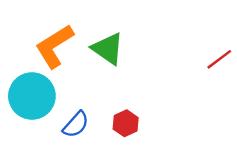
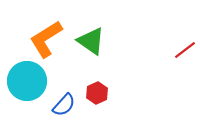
red hexagon: (126, 123) -> (97, 93), moved

